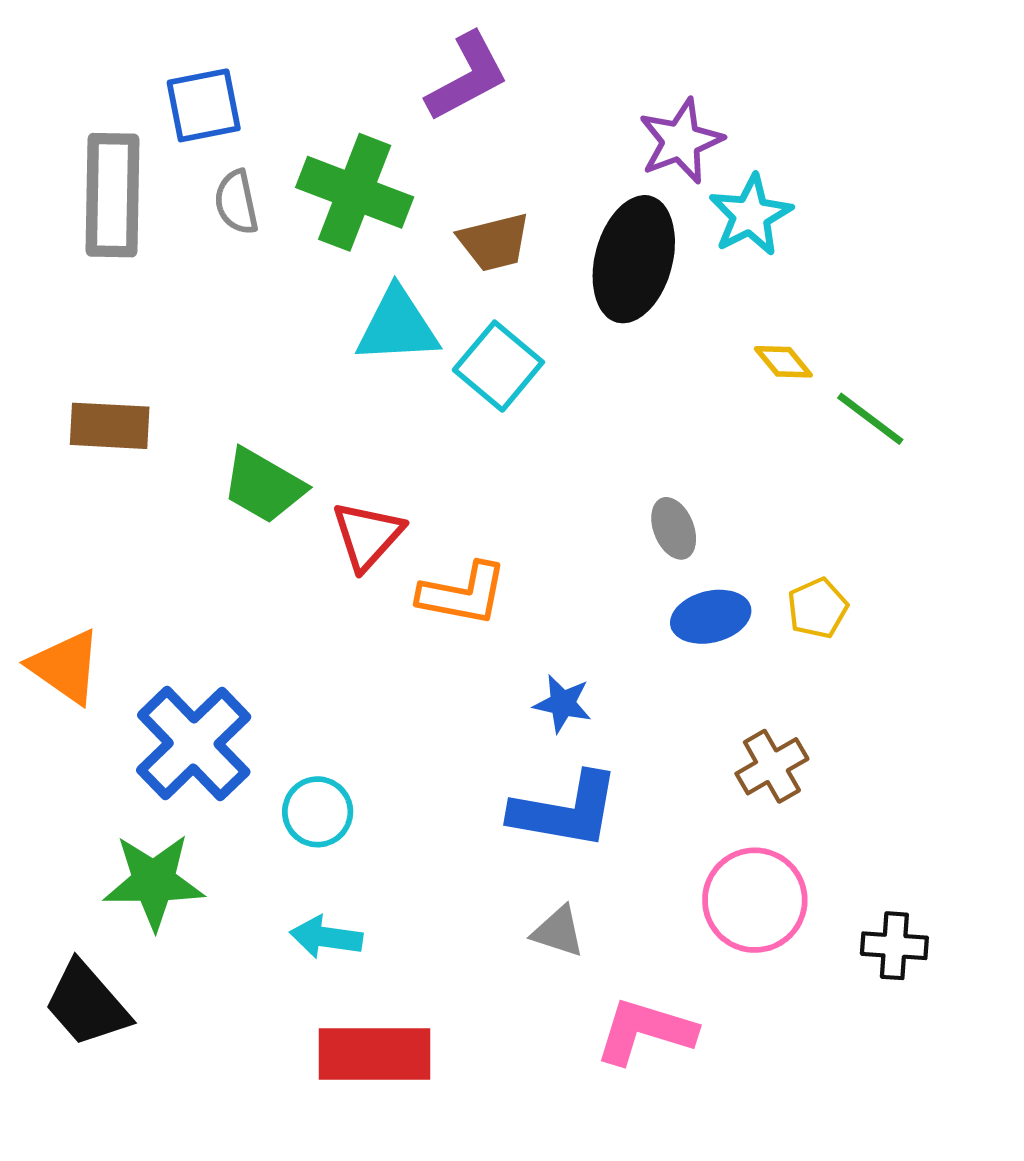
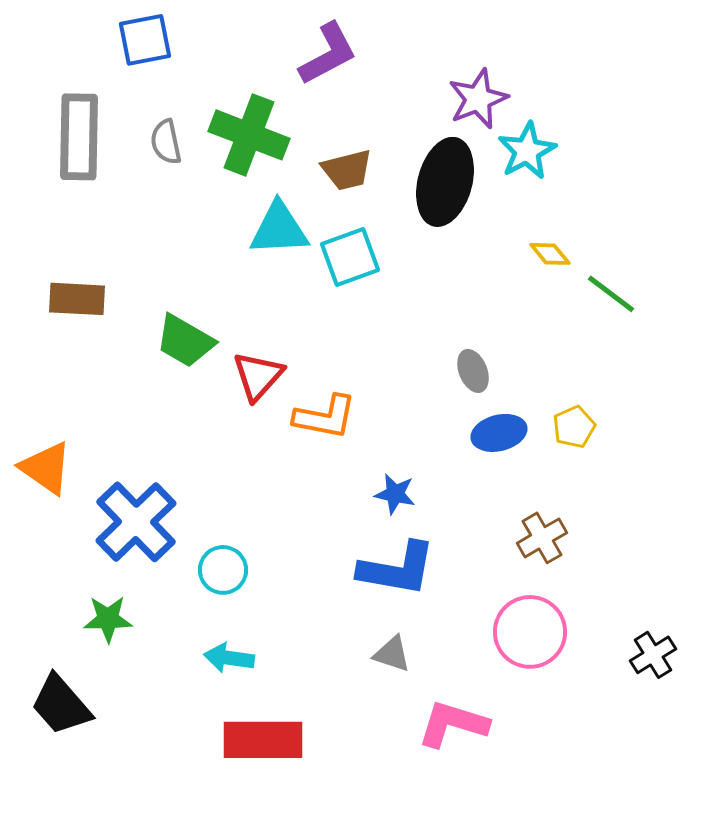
blue square: (204, 105) -> (145, 40), moved
cyan square: (498, 366) -> (350, 257), turned 30
green star: (154, 882) -> (108, 619), size x0.7
black cross: (894, 946) -> (653, 655), moved, turned -36

